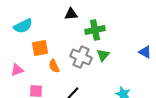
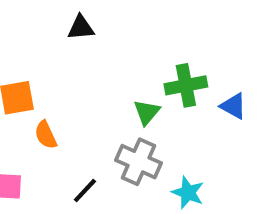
green cross: (95, 30) -> (186, 85), moved
gray cross: (81, 57) -> (138, 162), moved

